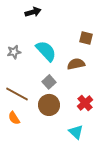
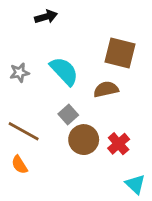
brown square: (86, 38) -> (120, 53), size x1.6
brown circle: (49, 105) -> (84, 140), moved
cyan triangle: (76, 132) -> (135, 184), moved

